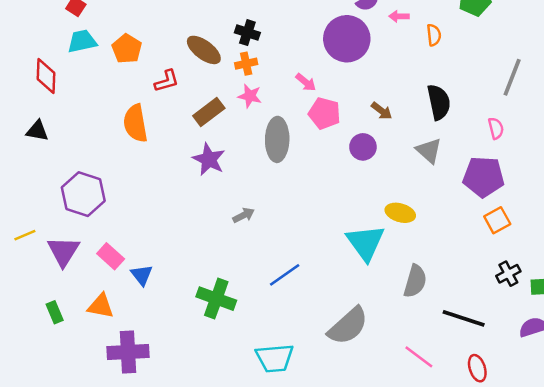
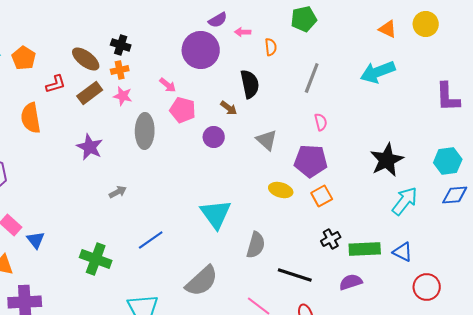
gray line: (512, 77) -> (312, 78), moved
black semicircle: (439, 102) -> (250, 84), moved
brown rectangle: (209, 112) -> (90, 93), moved
yellow ellipse: (400, 213) -> (281, 190), moved

